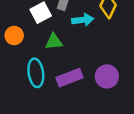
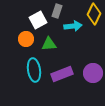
orange circle: (14, 36) -> (26, 39), moved

